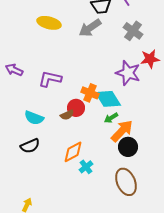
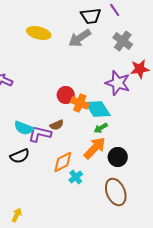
purple L-shape: (50, 79) -> (40, 134), moved
red circle: (76, 108) -> (66, 95), moved
orange arrow: (122, 131) -> (95, 148), moved

